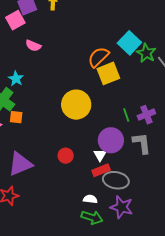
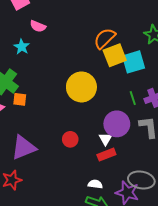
cyan square: (129, 43) -> (133, 62), moved, turned 30
cyan star: (16, 79) -> (22, 47), moved
gray ellipse: (116, 180) -> (141, 180), moved

